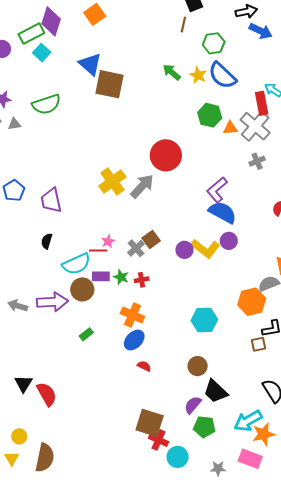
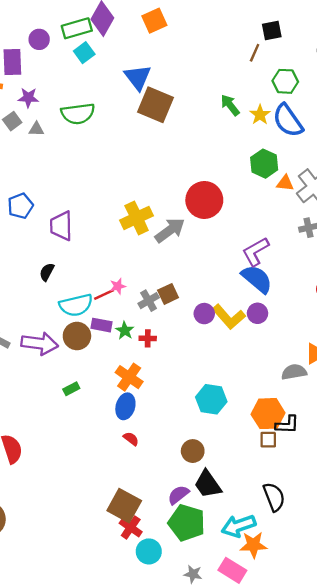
red line: (98, 250) -> (104, 294), turned -36
orange hexagon: (252, 302) -> (268, 414), moved
blue ellipse: (134, 340) -> (125, 406), turned -40
green pentagon: (204, 427) -> (187, 523), size x1.4

